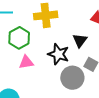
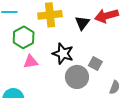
black triangle: (80, 40) -> (82, 23), moved

